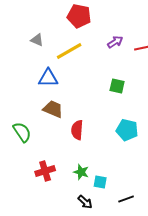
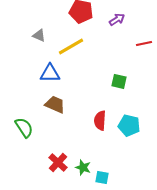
purple arrow: (115, 42) -> (117, 19), moved
red semicircle: (77, 130) -> (100, 120), moved
red cross: (45, 171) -> (58, 162), moved, turned -30

